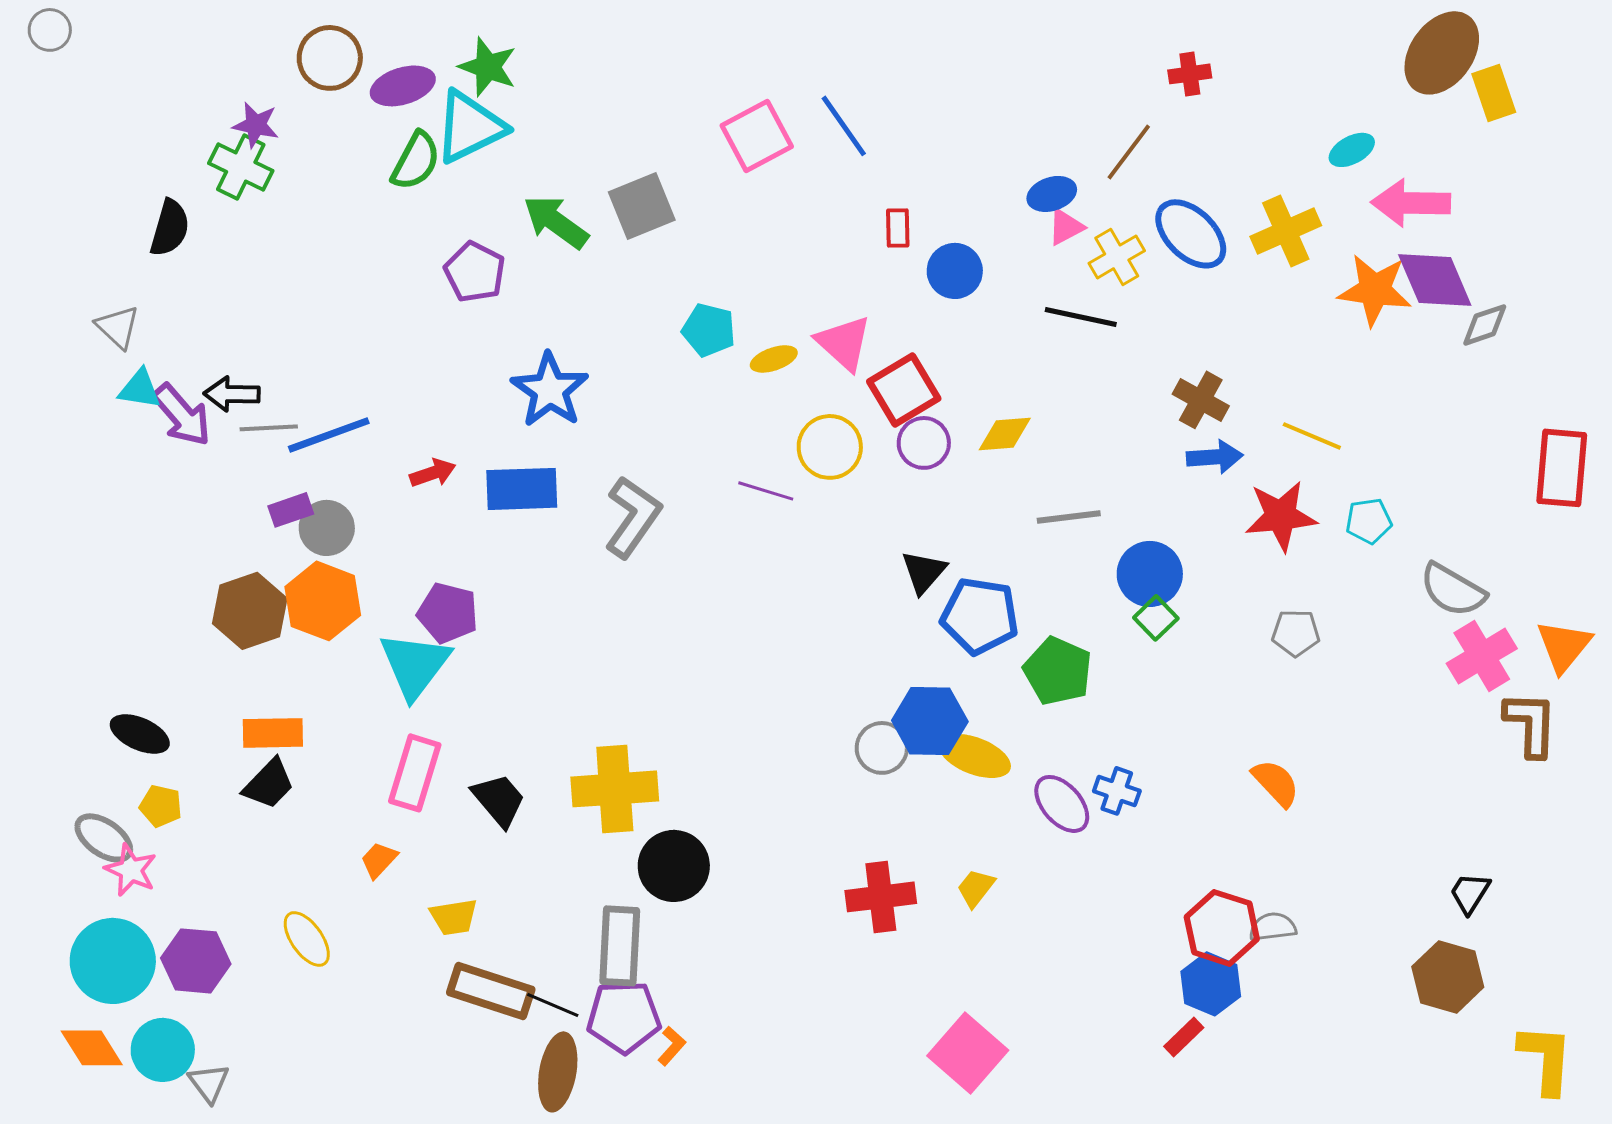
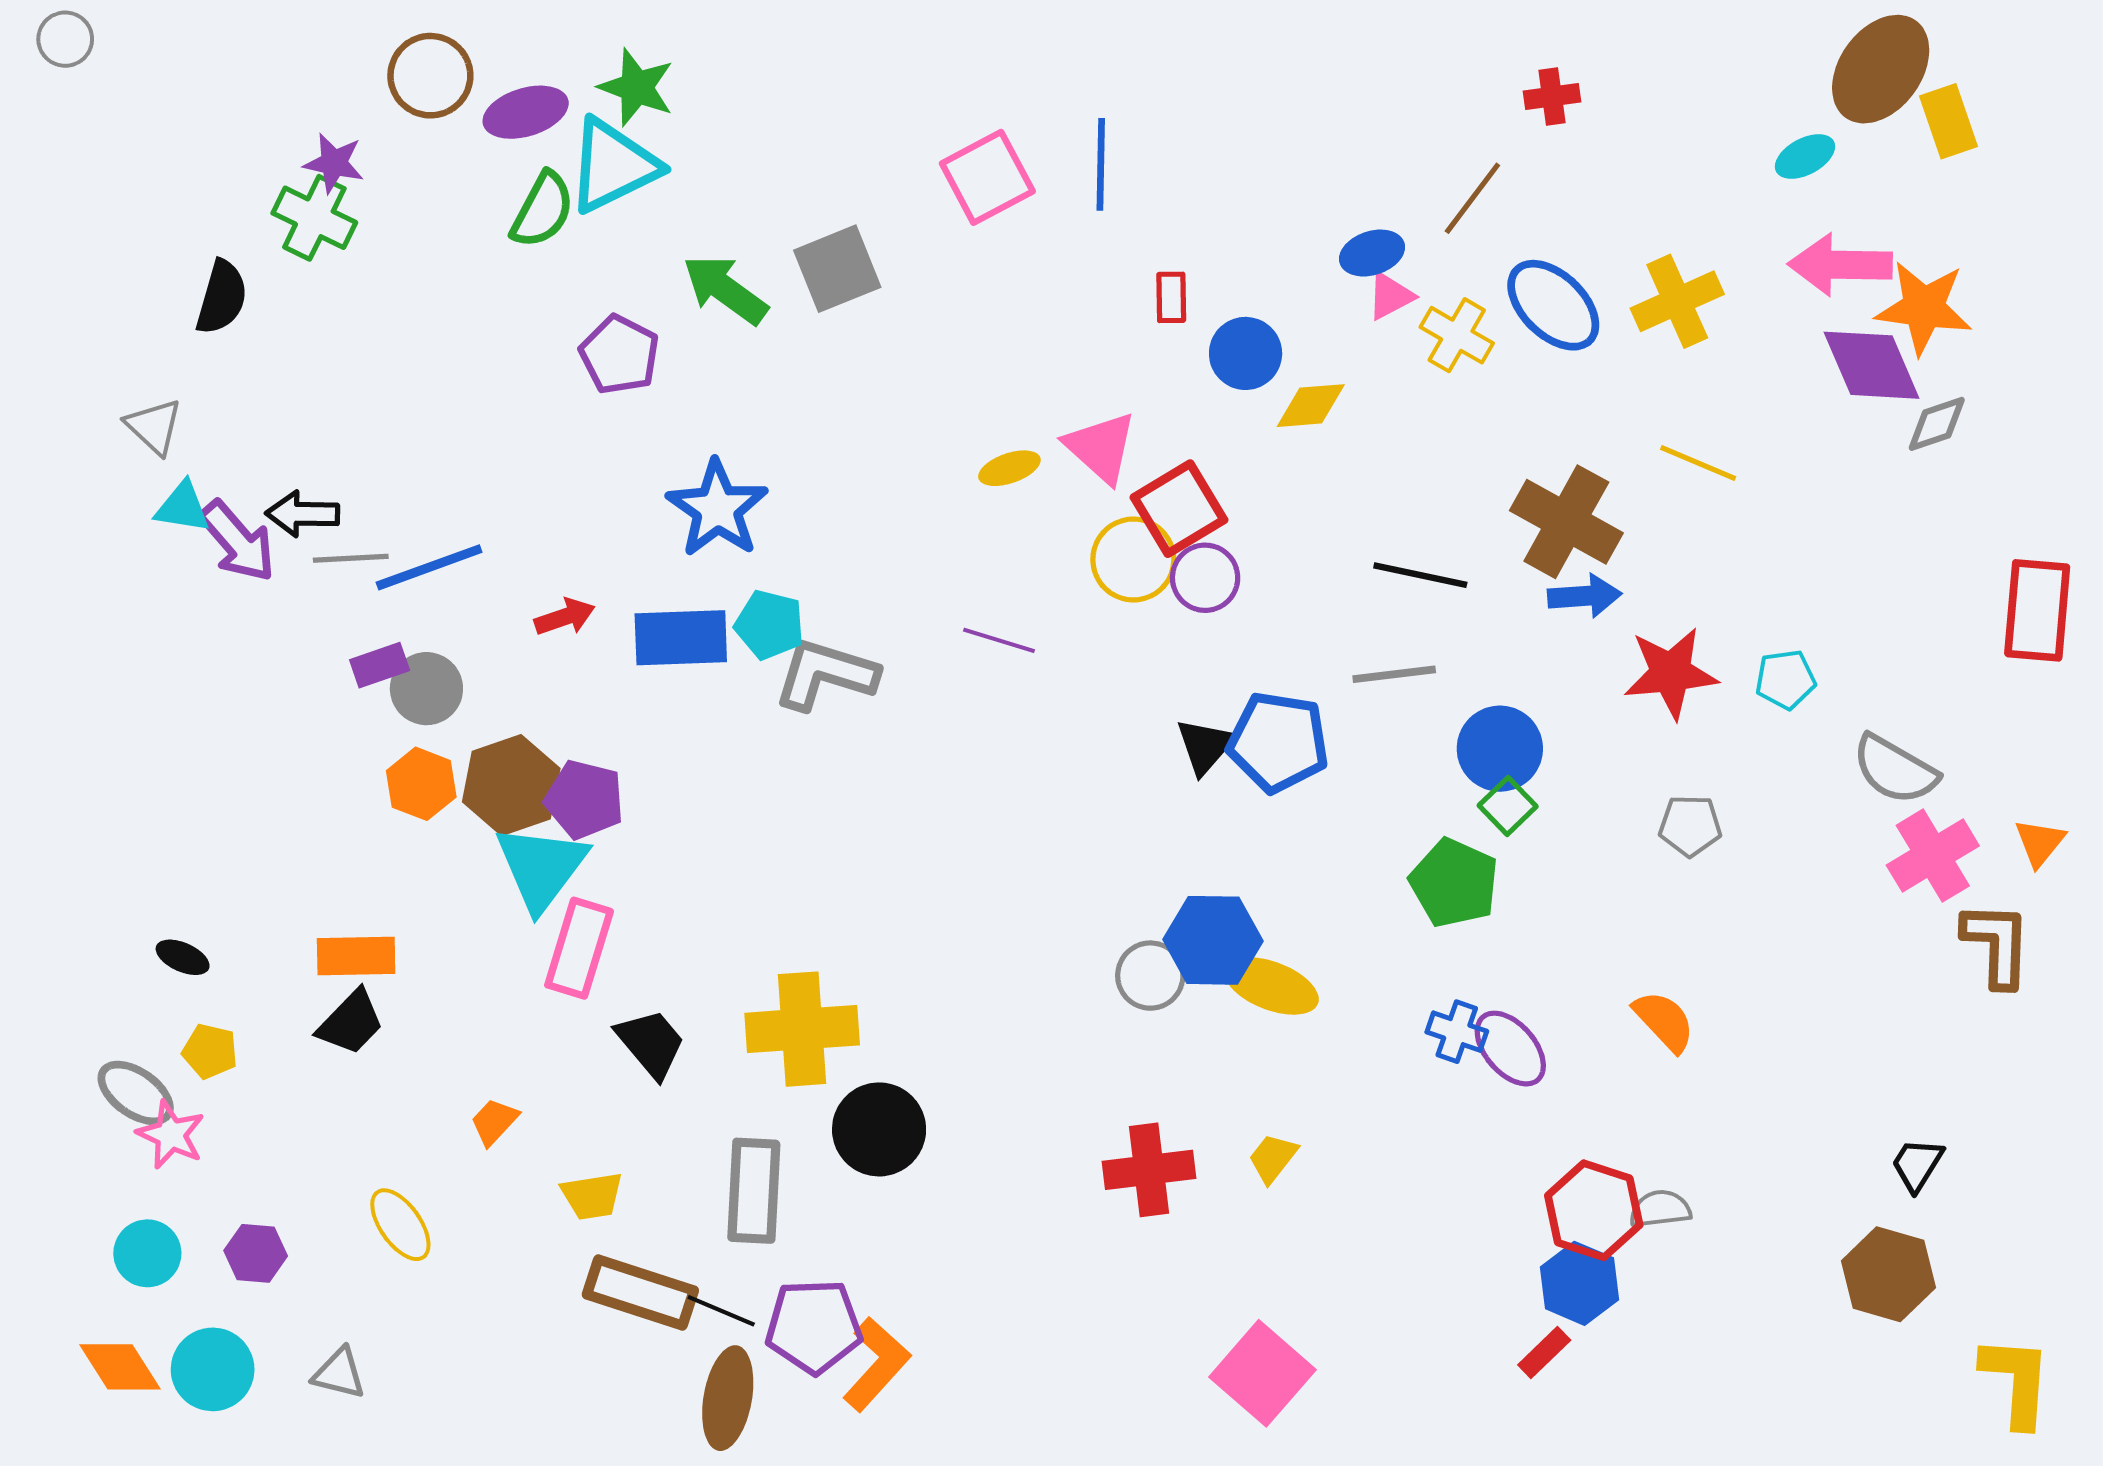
blue line: (844, 126) -> (1101, 164), turned 36
cyan ellipse: (1352, 150) -> (1805, 157), moved
yellow cross: (1117, 257) -> (1457, 335), turned -30
orange star: (1375, 290) -> (1924, 308), moved
black line: (1081, 317) -> (1420, 575), moved
cyan pentagon: (709, 330) -> (769, 625), moved
brown cross: (1201, 400) -> (1566, 522), size x1.5
yellow diamond: (1005, 434) -> (1311, 406), moved
yellow line: (1312, 436) -> (1698, 463), moved
yellow circle: (830, 447) -> (1133, 560), moved
gray L-shape: (633, 517) -> (826, 674), turned -108
orange hexagon: (323, 601) -> (421, 784), size x0.7
brown hexagon: (250, 611) -> (511, 785), moved
blue pentagon: (980, 616) -> (1278, 742), moved
orange triangle: (1564, 646) -> (2040, 843), size x0.7
green pentagon: (1058, 671) -> (1454, 883), moved
black ellipse: (140, 734) -> (183, 957), size x0.7
pink rectangle: (415, 773) -> (579, 948), moved
purple ellipse: (1062, 804) -> (1510, 1049), moved
gray rectangle: (620, 946) -> (754, 1191), moved
cyan circle: (113, 961) -> (147, 1253), size x0.6
purple hexagon: (196, 961) -> (256, 1253), size x0.7
orange L-shape: (672, 1046) -> (876, 1364), size x1.8
gray triangle: (209, 1083) -> (339, 1373), moved, turned -39

